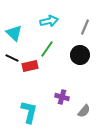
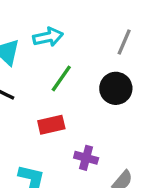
cyan arrow: (49, 21) -> (48, 37), moved
red rectangle: (30, 66) -> (51, 125), moved

